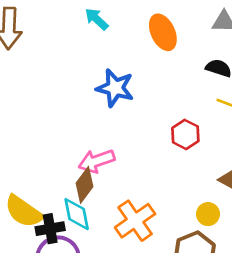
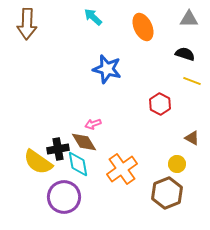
pink arrow: (97, 161) -> (93, 124), size x0.6
brown diamond: (85, 185) -> (84, 142), turned -68
black cross: (50, 229) -> (58, 149), moved

